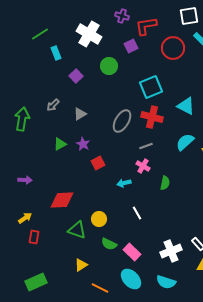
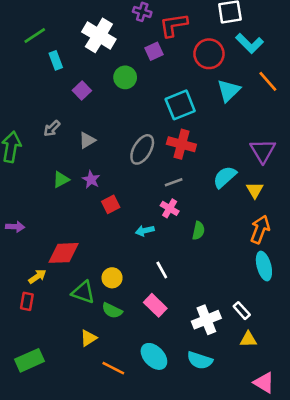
cyan triangle: (186, 106) -> (229, 91), moved, turned 48
yellow arrow: (25, 218) -> (37, 276), moved
green semicircle: (109, 244) -> (112, 311), moved
pink rectangle: (132, 252) -> (155, 305), moved

